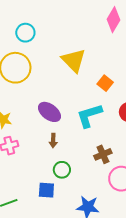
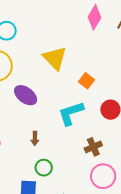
purple ellipse: (49, 112) -> (26, 95), moved
brown cross: (103, 154) -> (93, 147), moved

